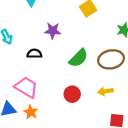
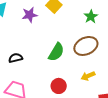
purple star: (53, 31) -> (30, 15), moved

